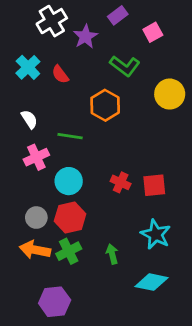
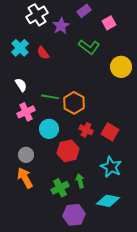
orange hexagon: (105, 105) -> (74, 103), moved
red square: (154, 185) -> (110, 132), turned 36
red hexagon: (70, 218) -> (68, 151), moved
orange arrow: (35, 250) -> (25, 178), turned 50
green cross: (69, 251) -> (60, 188), moved
purple hexagon: (55, 302) -> (74, 215), moved

